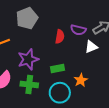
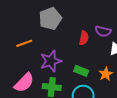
green rectangle: (57, 68) -> (81, 71), turned 32
orange star: (81, 80) -> (106, 74), moved

